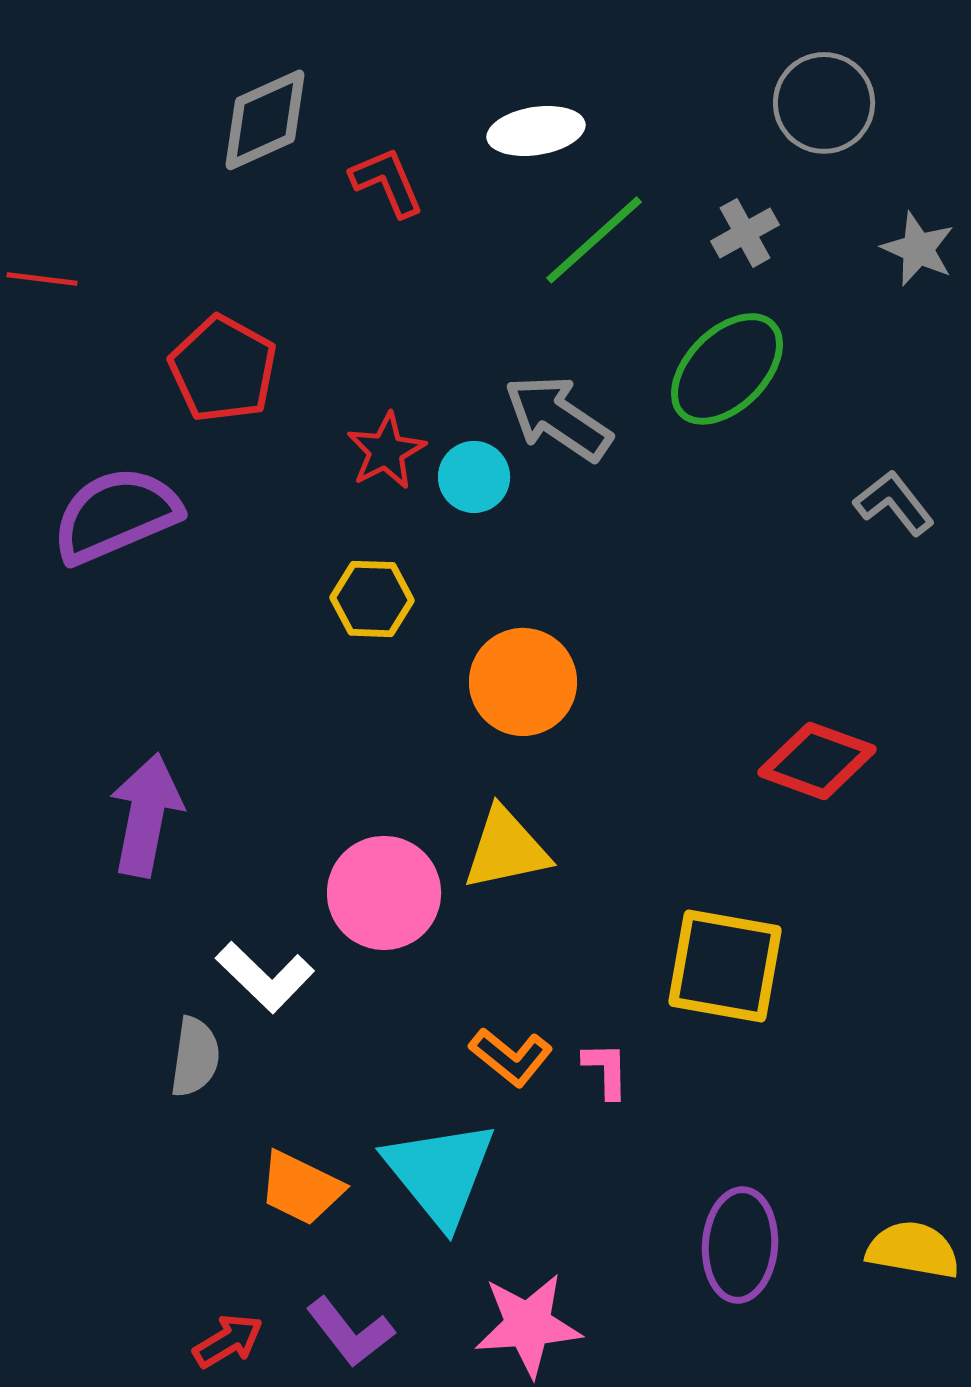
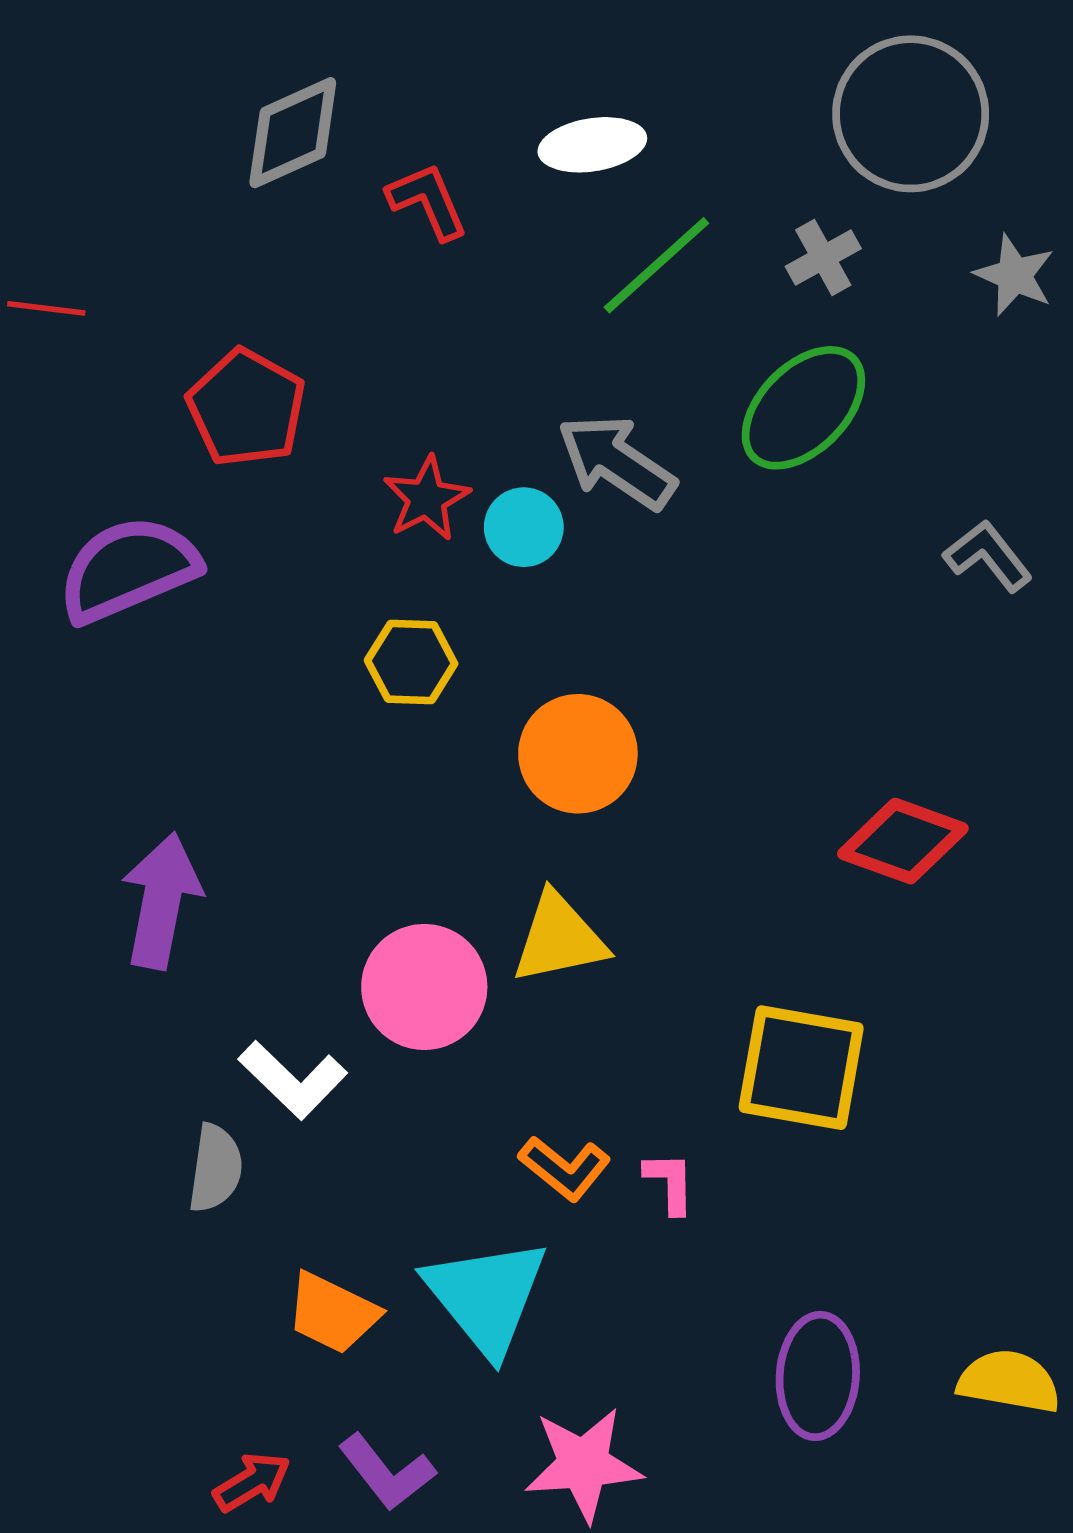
gray circle: (824, 103) -> (911, 114), size x1.4

